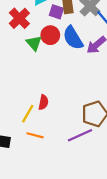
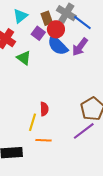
purple square: (56, 12) -> (38, 33), moved, turned 32
red circle: (50, 35) -> (56, 29), moved

